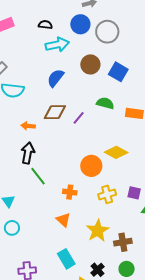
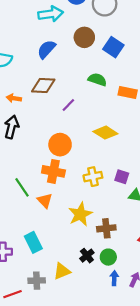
purple line: (79, 118) -> (68, 105), moved
orange circle: (91, 166) -> (60, 145), moved
green line: (38, 176) -> (22, 187), moved
orange cross: (70, 192) -> (53, 171), size x1.5
cyan rectangle: (66, 259) -> (33, 242), moved
black cross: (97, 270) -> (87, 256), moved

